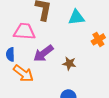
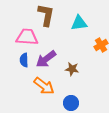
blue semicircle: (10, 54) -> (24, 60), moved
orange arrow: (23, 73) -> (44, 86), moved

